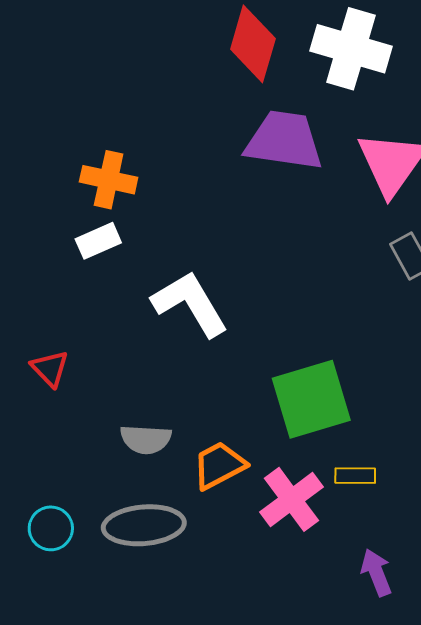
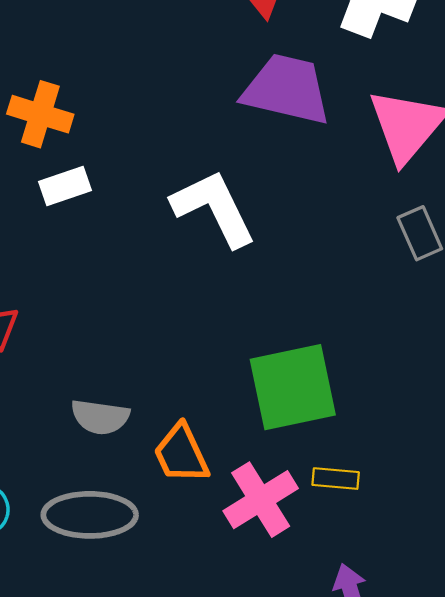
orange cross: (109, 180) -> (40, 114), moved
white L-shape: (190, 304) -> (214, 208), moved
orange trapezoid: (219, 465) -> (181, 454), turned -92

